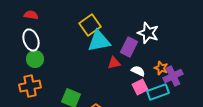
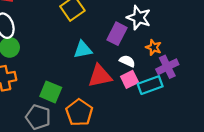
cyan triangle: (99, 41) -> (83, 50), moved, size x0.7
red triangle: (114, 63) -> (100, 76), moved, size x1.6
orange star: (161, 68) -> (154, 47), moved

